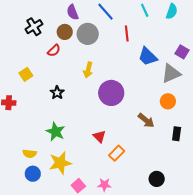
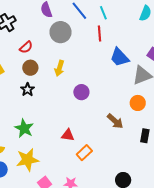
cyan line: (145, 10) -> (103, 13), moved
brown circle: (65, 32) -> (30, 68), moved
purple circle: (111, 93) -> (81, 92), size x0.6
red triangle: (99, 136) -> (68, 135), turned -40

